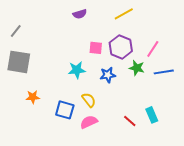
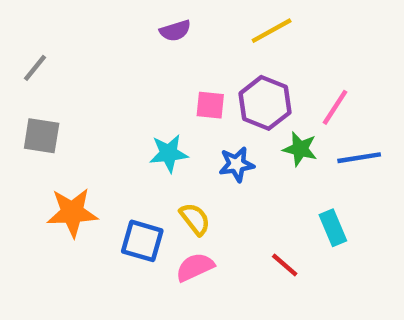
gray square: (19, 62) -> (42, 136), size x0.7
orange star: (33, 97) -> (72, 212), size x1.6
cyan rectangle: (152, 115) -> (333, 228), moved

